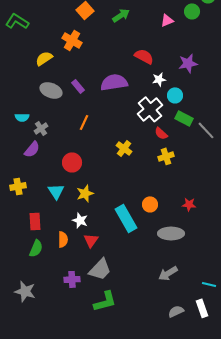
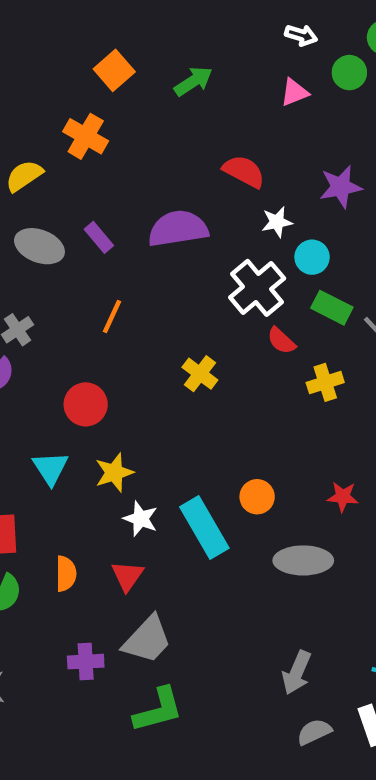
yellow cross: (166, 156) -> (325, 382), moved
white star: (80, 220) -> (141, 519), moved
gray arrow: (168, 273) -> (297, 673), moved, turned -36

